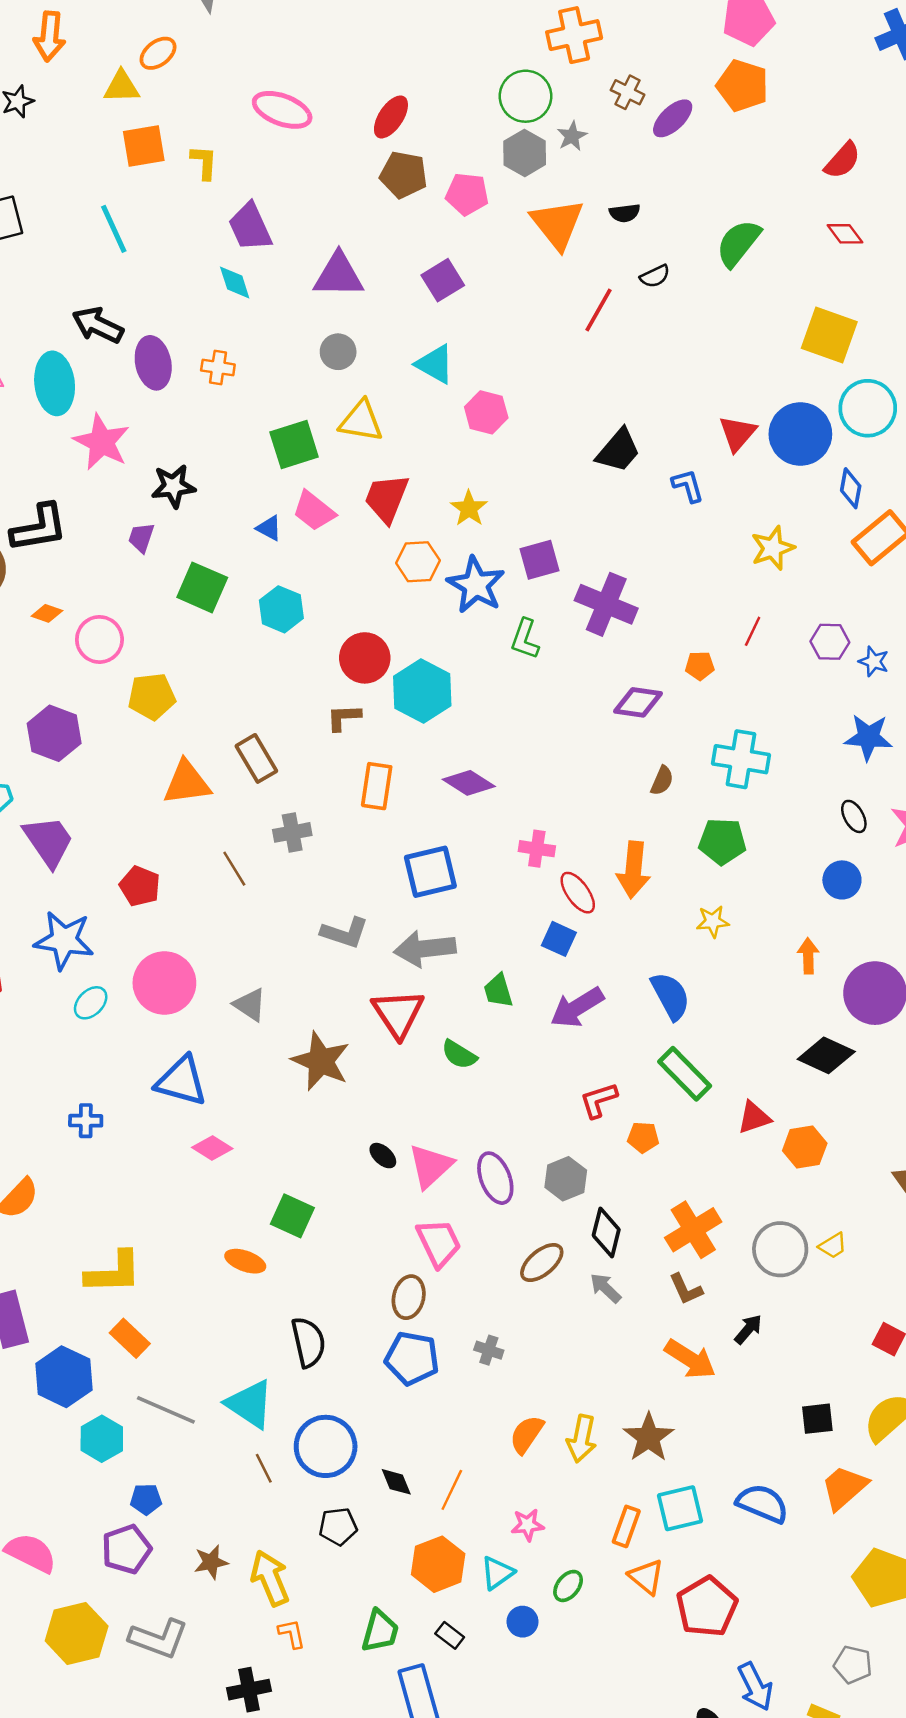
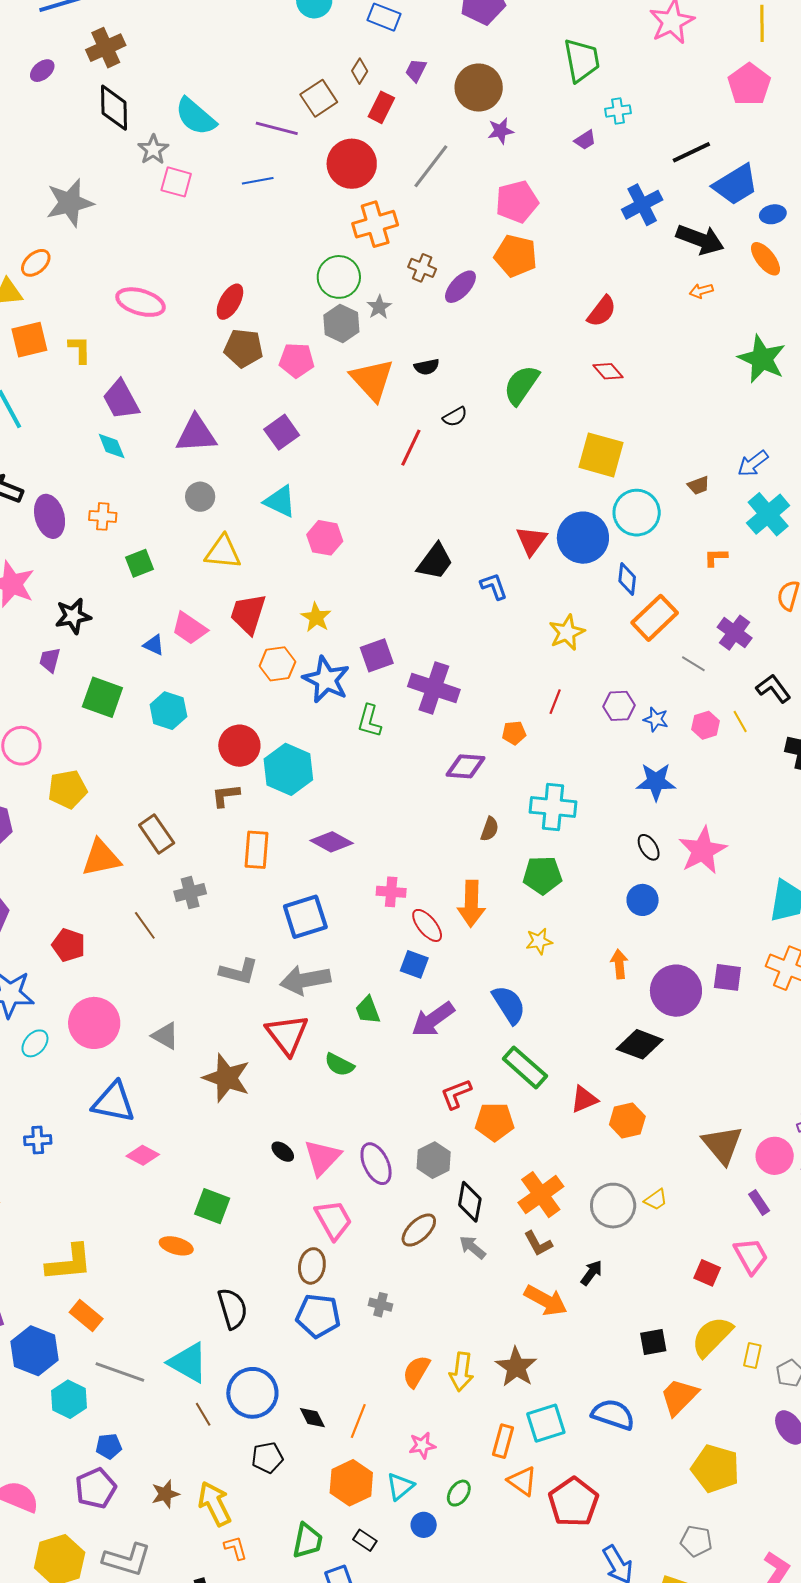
green square: (294, 445) -> (139, 563), moved, size x0.7
orange pentagon: (643, 1137) -> (495, 1122), size x1.5

